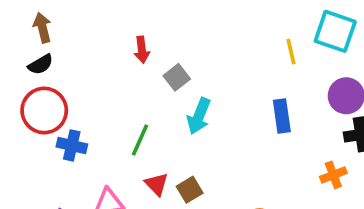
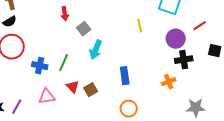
yellow line: (291, 52) -> (140, 26), moved
blue rectangle: (282, 116) -> (125, 76), moved
blue cross: (72, 145) -> (40, 66), moved

